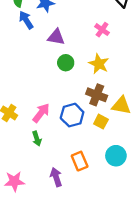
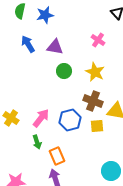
blue arrow: (26, 20) -> (28, 44), moved
yellow square: (101, 122) -> (97, 126), turned -32
cyan circle: (116, 156) -> (111, 171), moved
orange rectangle: (80, 161) -> (57, 156), moved

